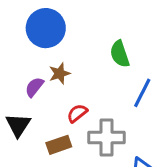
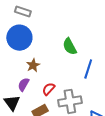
purple semicircle: (34, 87) -> (24, 84), moved

